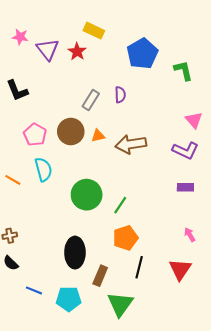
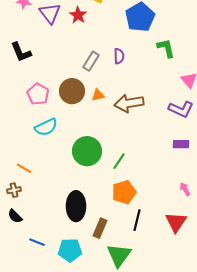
green L-shape: (183, 70) -> (166, 48), moved
cyan semicircle: (43, 169) -> (46, 127), turned 80
orange line: (13, 180) -> (24, 168), moved

